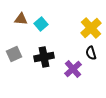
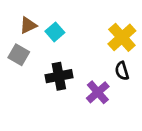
brown triangle: (21, 19) -> (28, 25), turned -32
gray square: (14, 54) -> (19, 55), moved, turned -35

